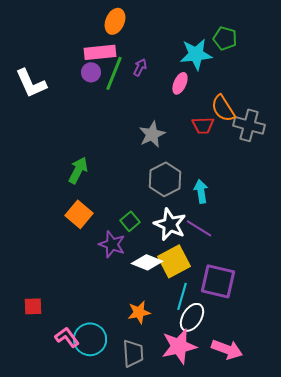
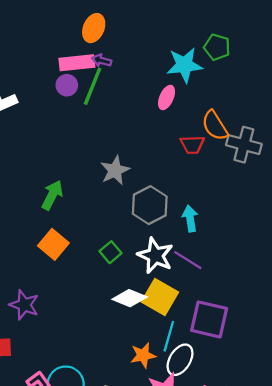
purple arrow: (140, 67) -> (102, 61), moved, turned -102
gray star: (152, 134) -> (115, 170), moved
purple star: (112, 244) -> (24, 305), moved
yellow square: (174, 261) -> (160, 297), turned -32
orange star: (139, 312) -> (143, 355), moved

